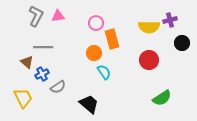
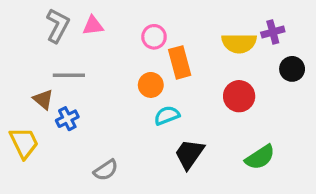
cyan semicircle: (104, 72) -> (167, 115), turned -77
gray semicircle: (58, 87) -> (106, 170), moved
yellow trapezoid: (23, 98) -> (24, 143), moved
black trapezoid: (89, 104) -> (189, 154), moved, turned -95

